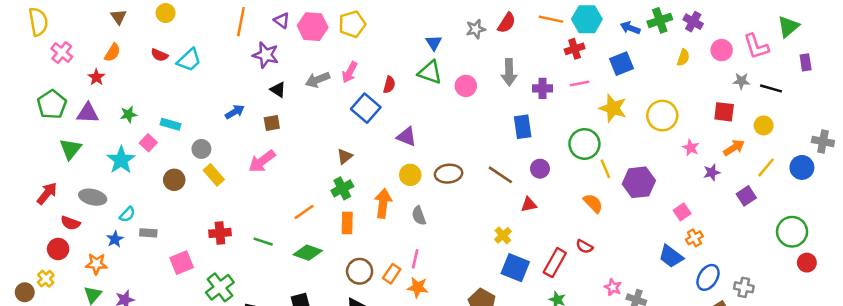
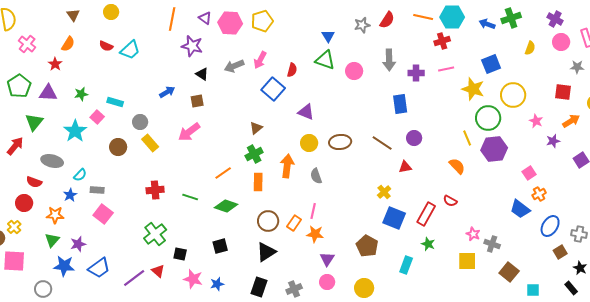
purple cross: (693, 22) -> (555, 19), moved
blue square: (622, 64) -> (491, 64), moved
green circle: (584, 144) -> (488, 118), moved
red arrow: (47, 193) -> (15, 146), moved
pink square: (182, 263) -> (103, 214), moved, turned -30

